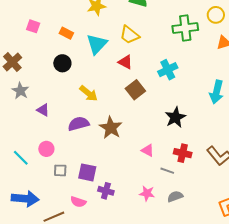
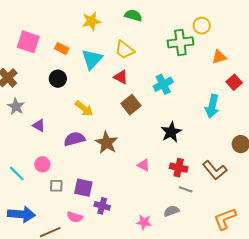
yellow circle: (216, 15) -> (202, 26), moved
pink square: (33, 26) -> (28, 42), size x1.6
gray line: (167, 171) -> (186, 189), moved
pink star: (147, 193) -> (144, 222), moved

